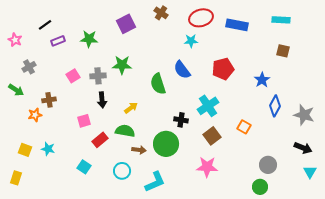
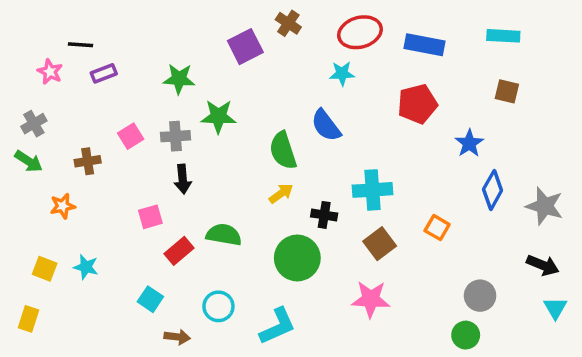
purple square: (126, 24) -> (245, 47), moved
black line: (45, 25) -> (80, 45), turned 40
green star: (89, 39) -> (179, 79), moved
pink star: (15, 40) -> (50, 72), moved
gray cross: (29, 67) -> (34, 124), moved
red pentagon: (223, 69) -> (417, 104), moved
brown cross: (49, 100) -> (88, 161), moved
cyan cross: (208, 106) -> (373, 190), turned 30
yellow arrow: (131, 108) -> (281, 193), moved
brown arrow: (139, 150) -> (177, 337), moved

